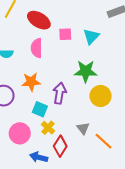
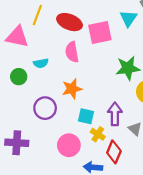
pink square: (65, 34) -> (100, 33), size x1.6
cyan triangle: (91, 37) -> (128, 18), moved
purple arrow: (60, 93) -> (115, 114), moved

